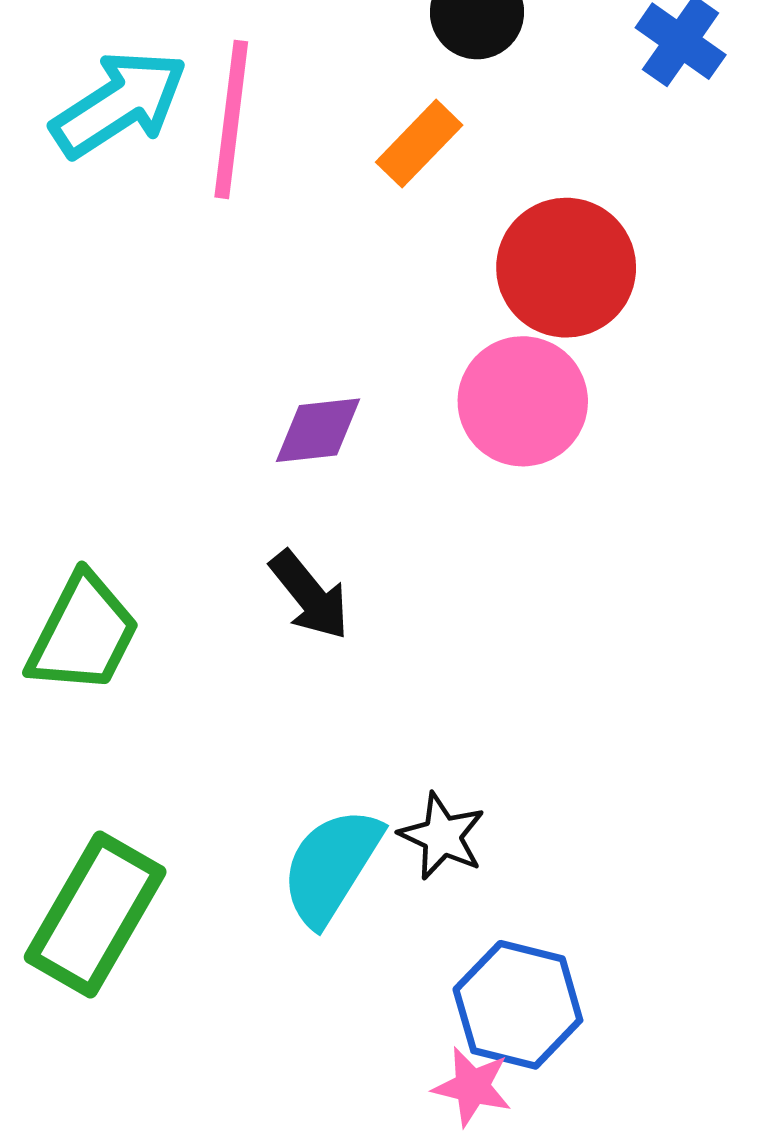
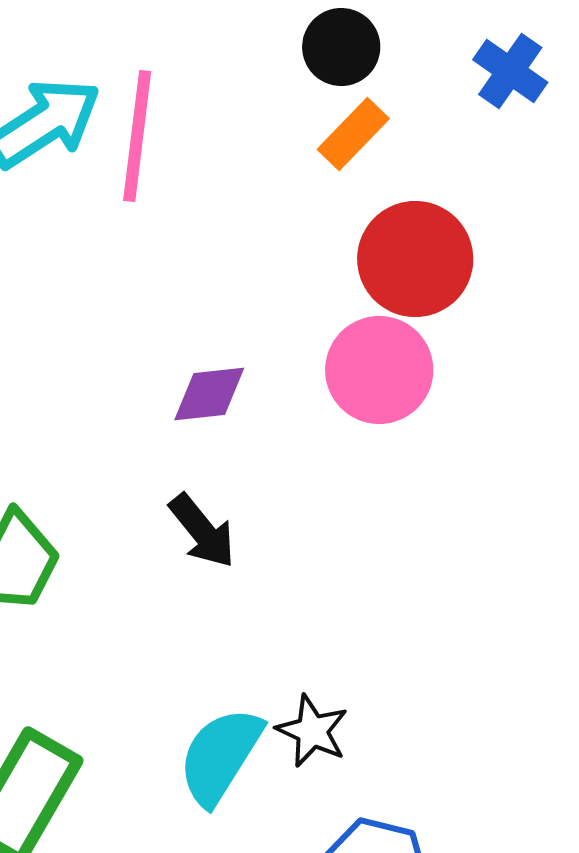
orange rectangle: (419, 144) -> (353, 134), moved

